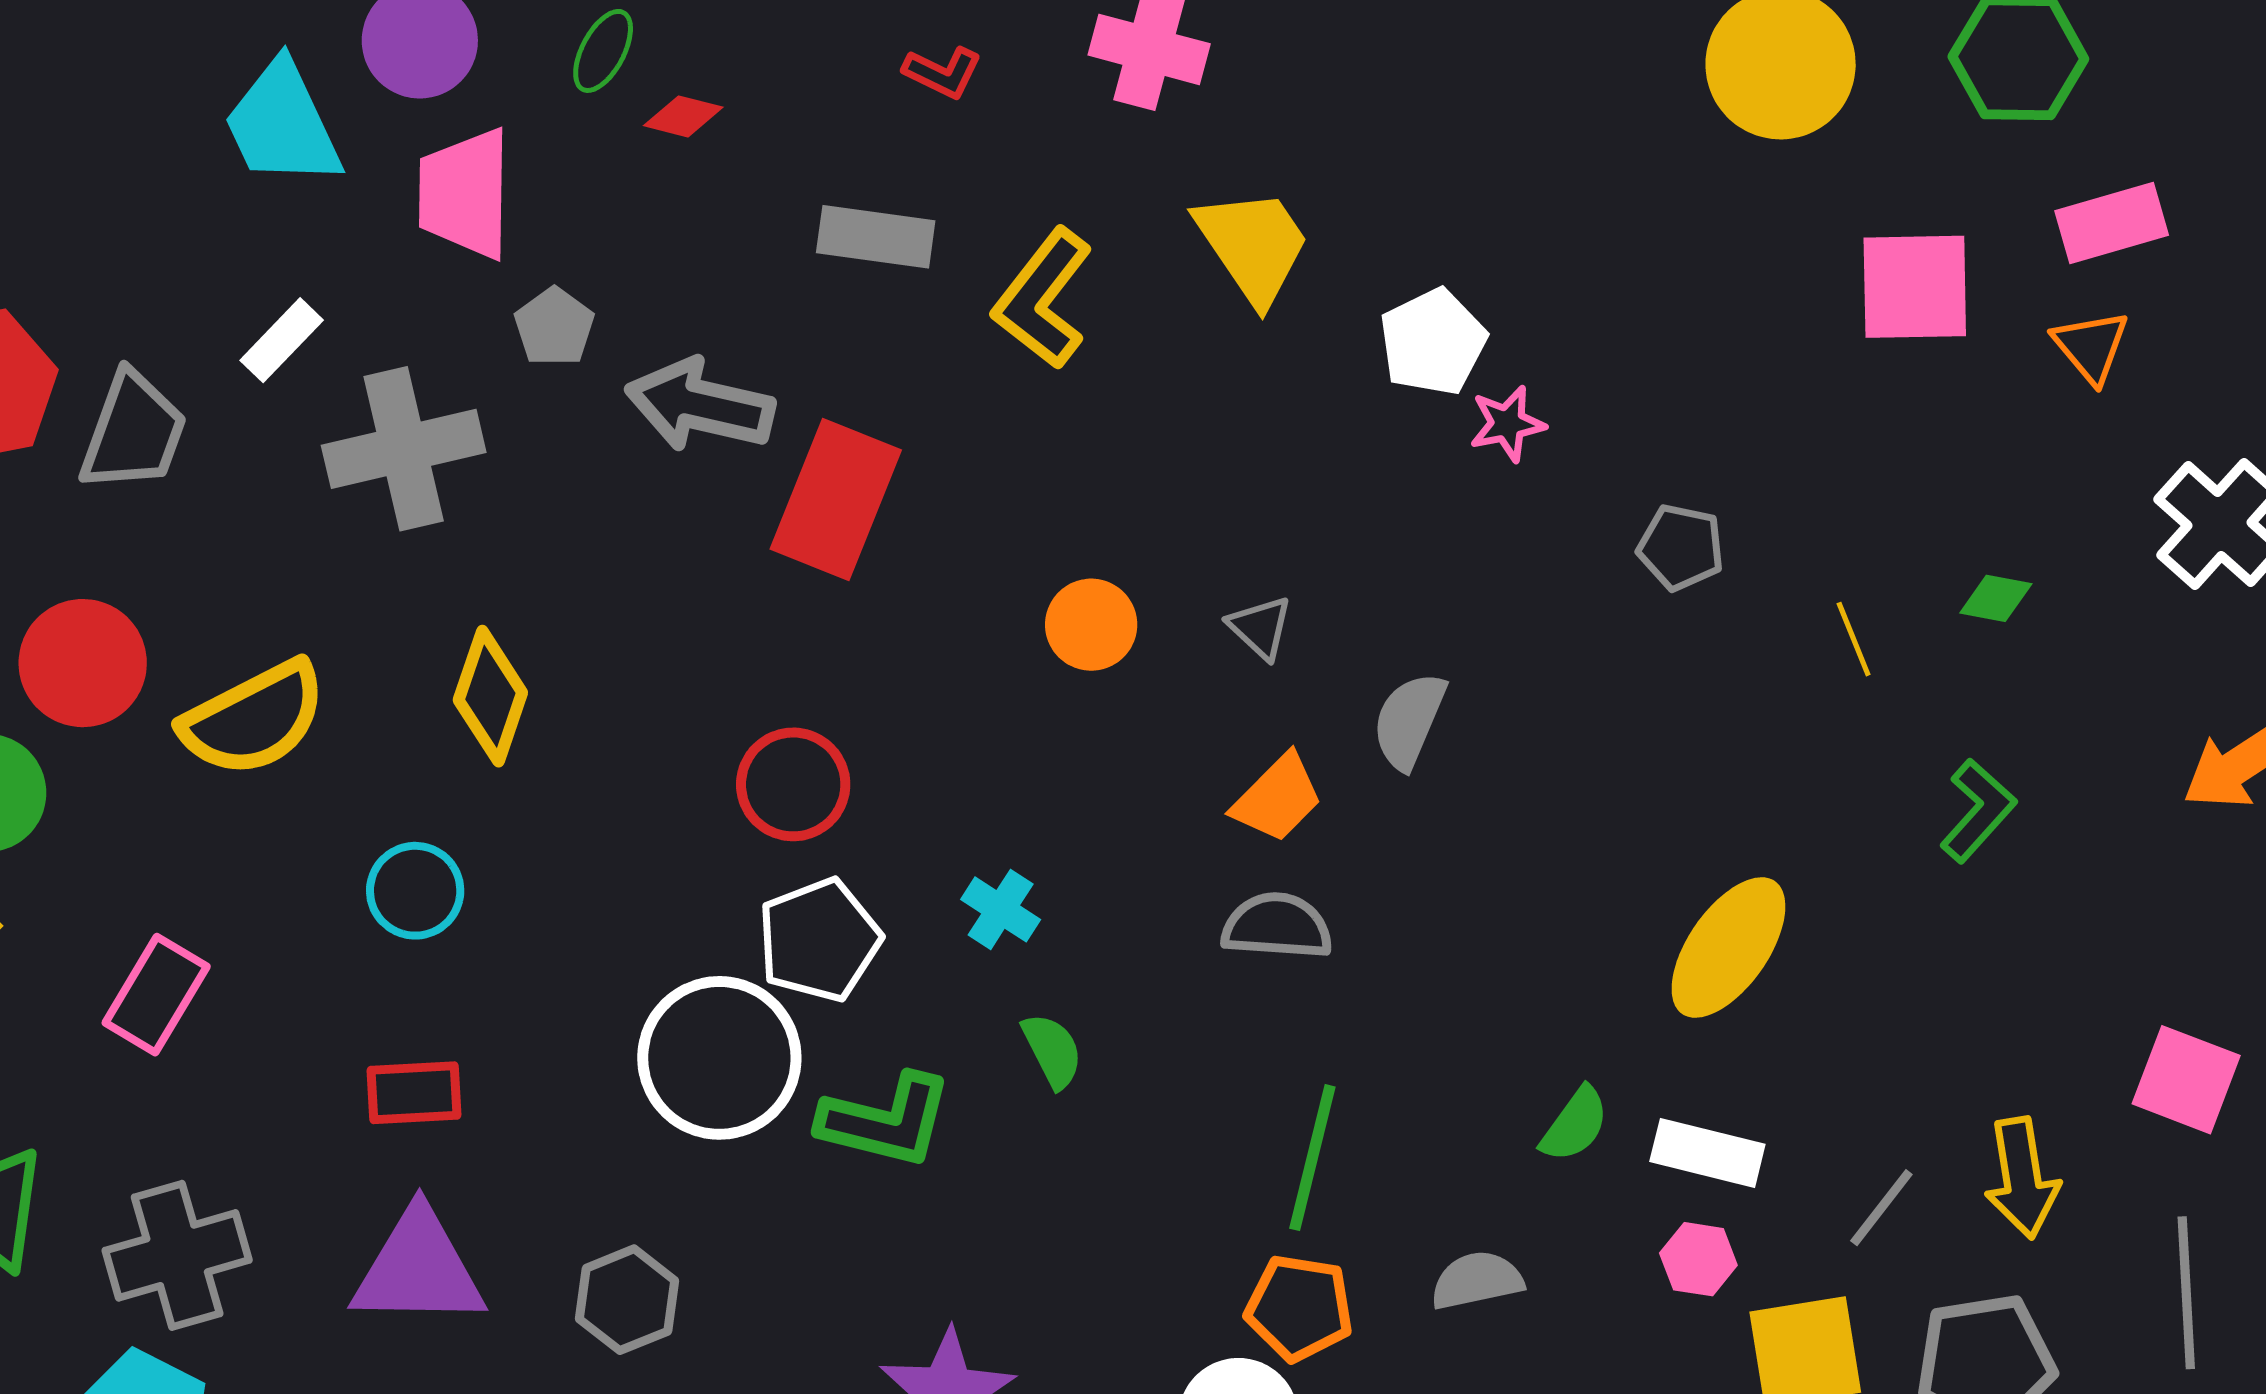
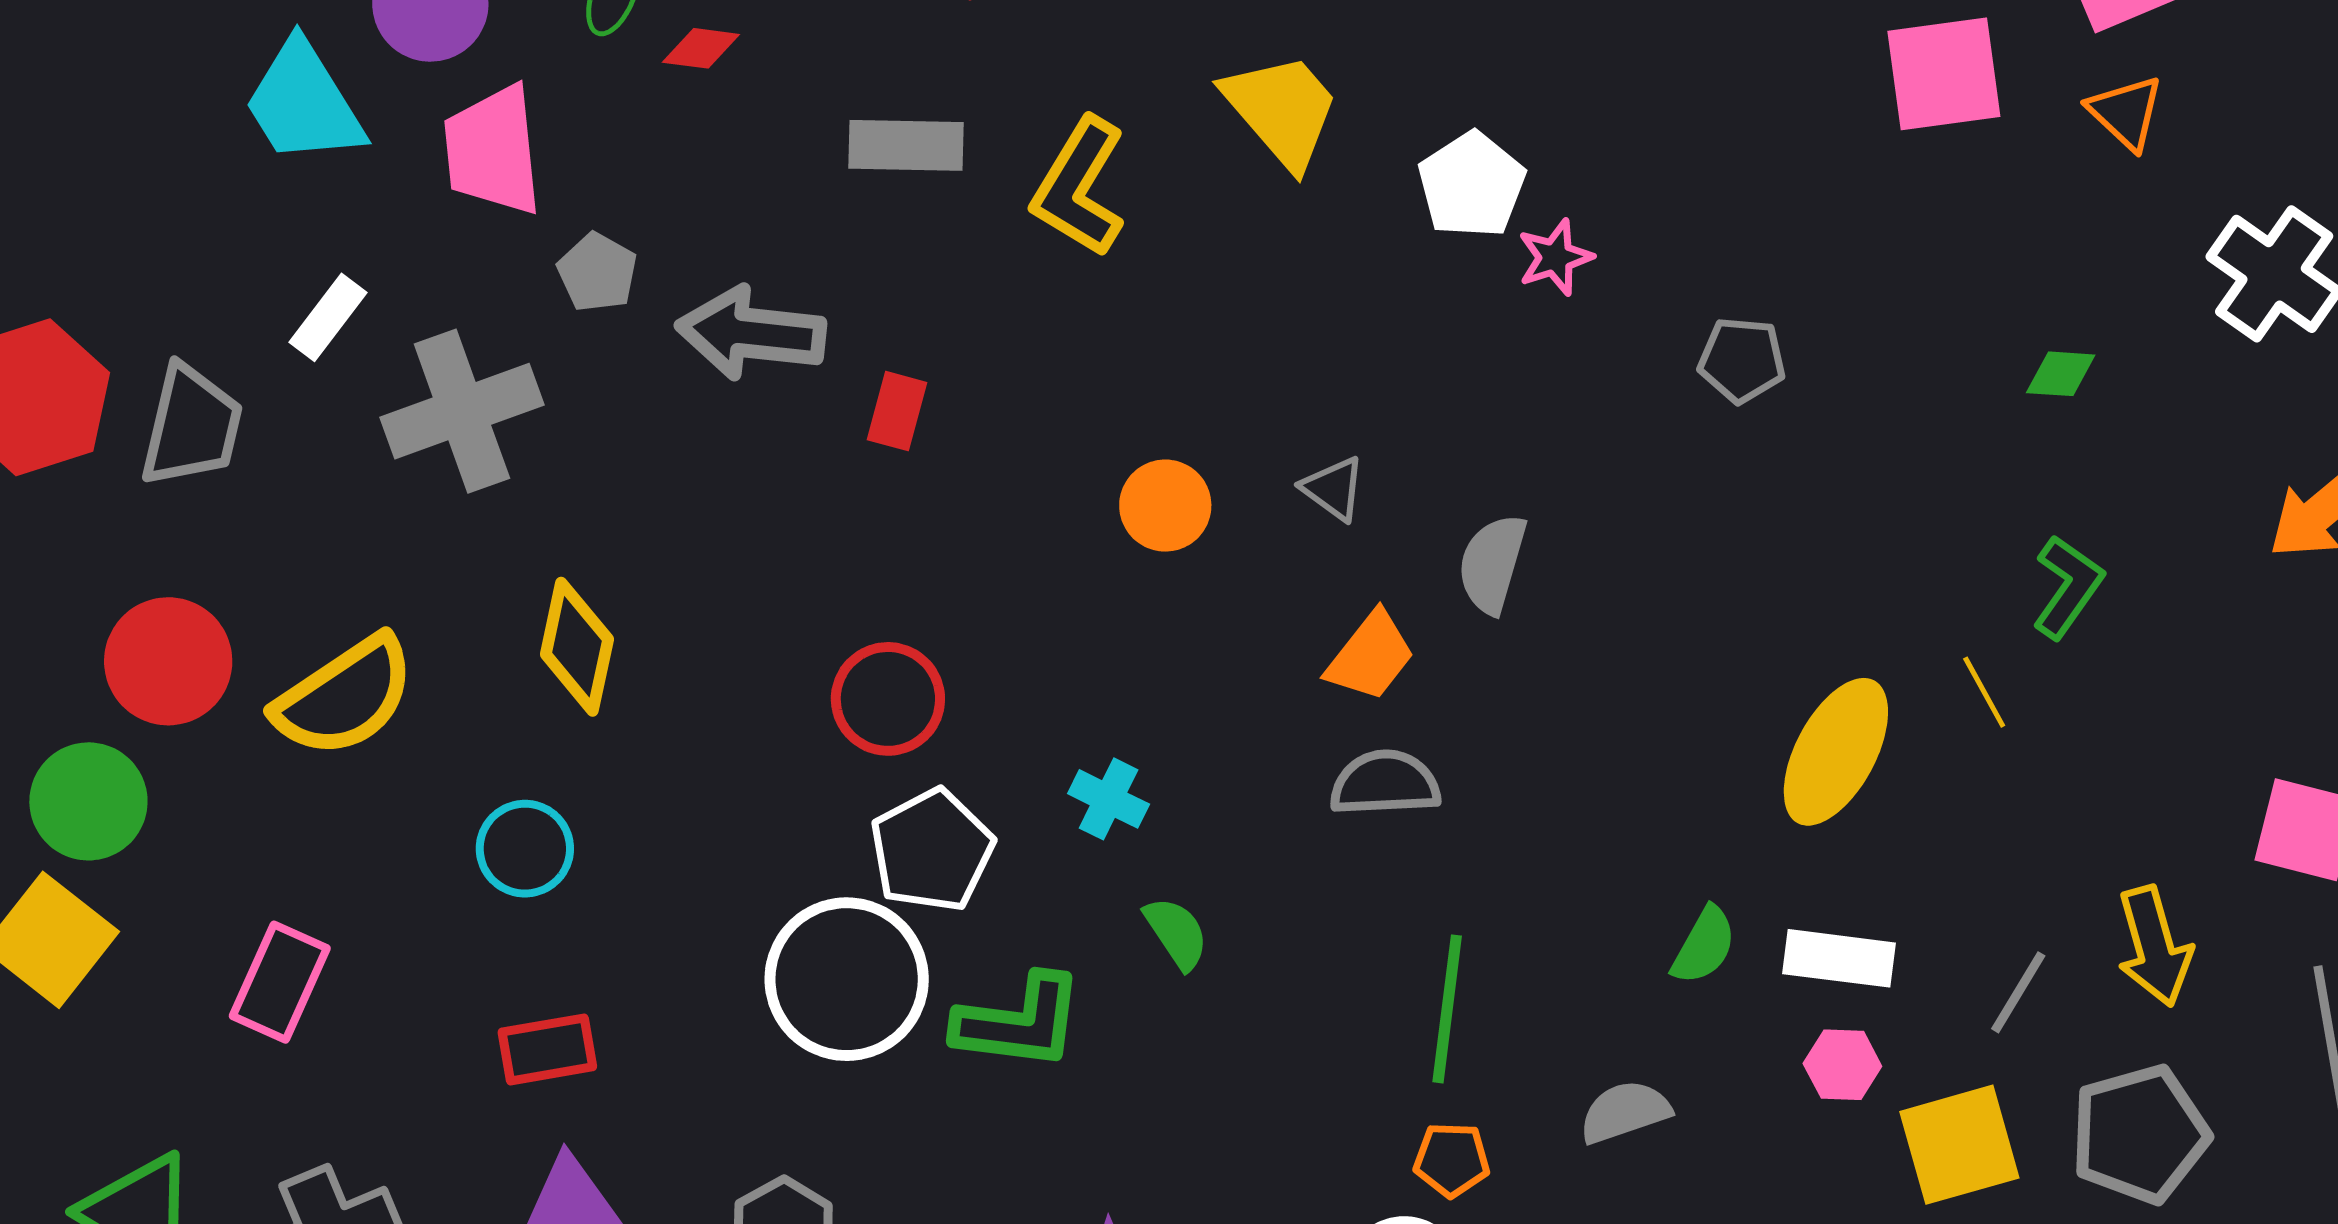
red rectangle: (836, 500) -> (897, 411), size x0.5
yellow line: (1854, 639) -> (1984, 692), moved
orange pentagon: (1299, 1308) -> (1452, 1160), size x0.7

